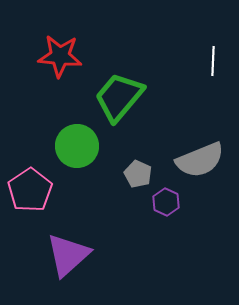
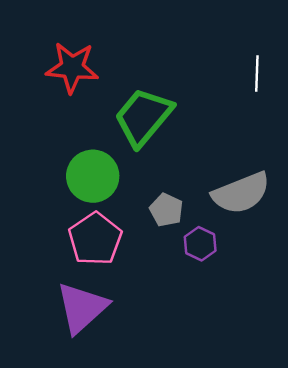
pink pentagon: (30, 190) -> (95, 239), moved

